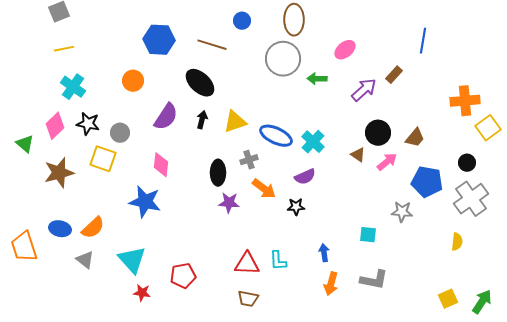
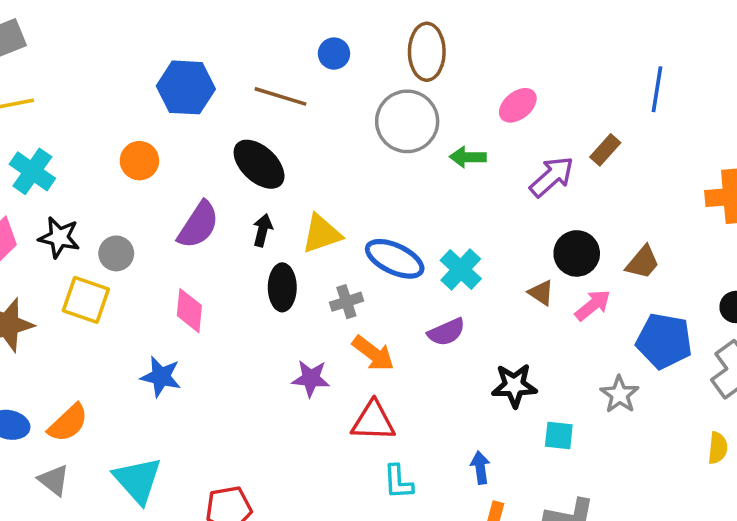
black ellipse: (218, 173) -> (282, 287), moved
blue star: (145, 202) -> (161, 377), size x0.7
black star: (296, 207) -> (514, 386), moved, size x1.4
gray star: (402, 212) -> (620, 394), turned 30
red triangle: (247, 264) -> (373, 421), moved

